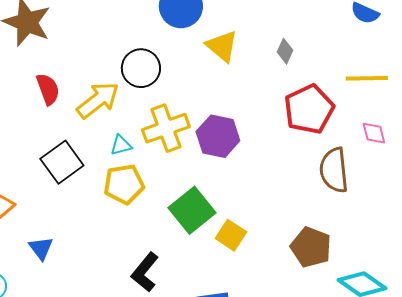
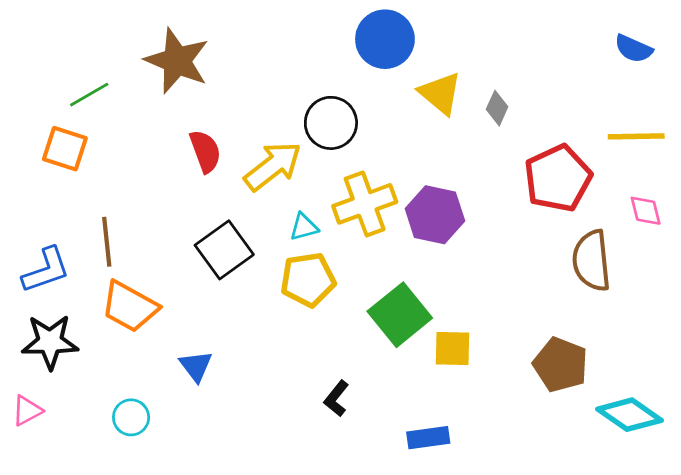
gray diamond: (285, 51) -> (497, 108), moved
yellow square: (231, 235) -> (452, 348), turned -32
black L-shape: (145, 272) -> (336, 398), size x0.7

